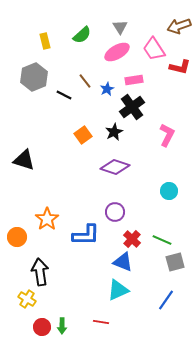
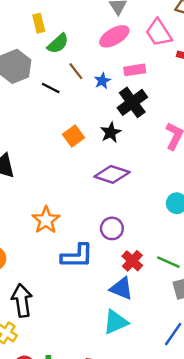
green semicircle: (82, 35) -> (58, 44), moved
yellow rectangle: (45, 41) -> (39, 23), moved
orange star: (47, 219) -> (46, 220), moved

